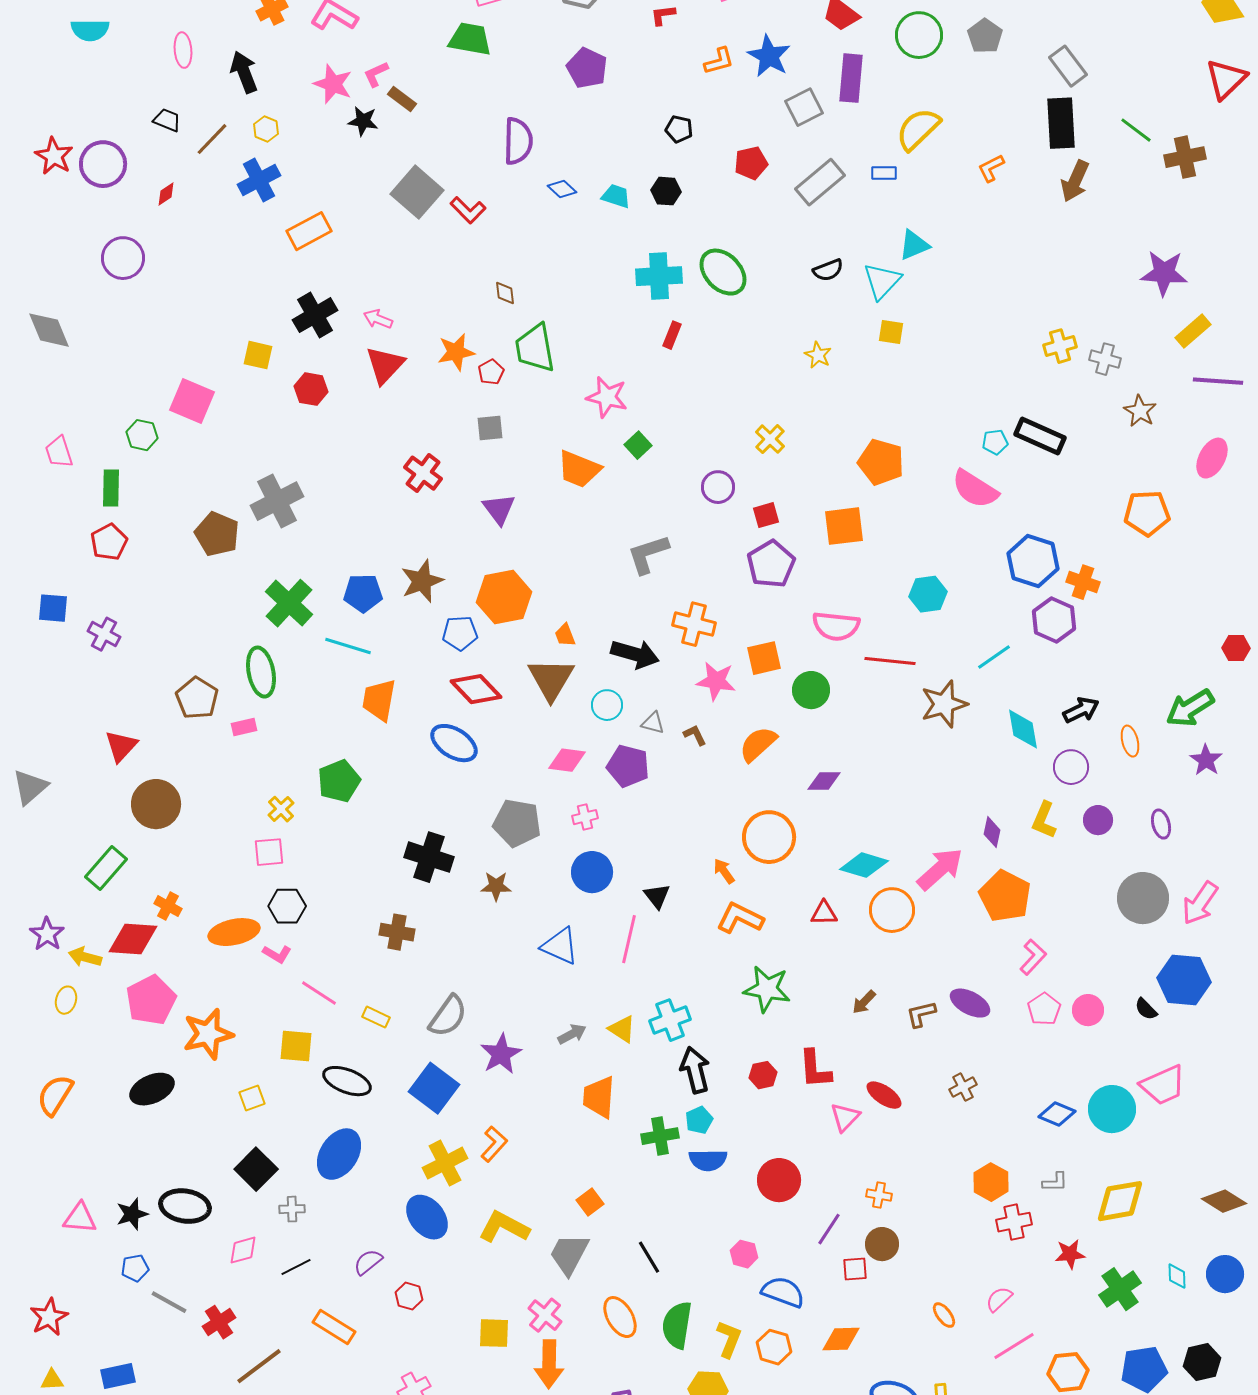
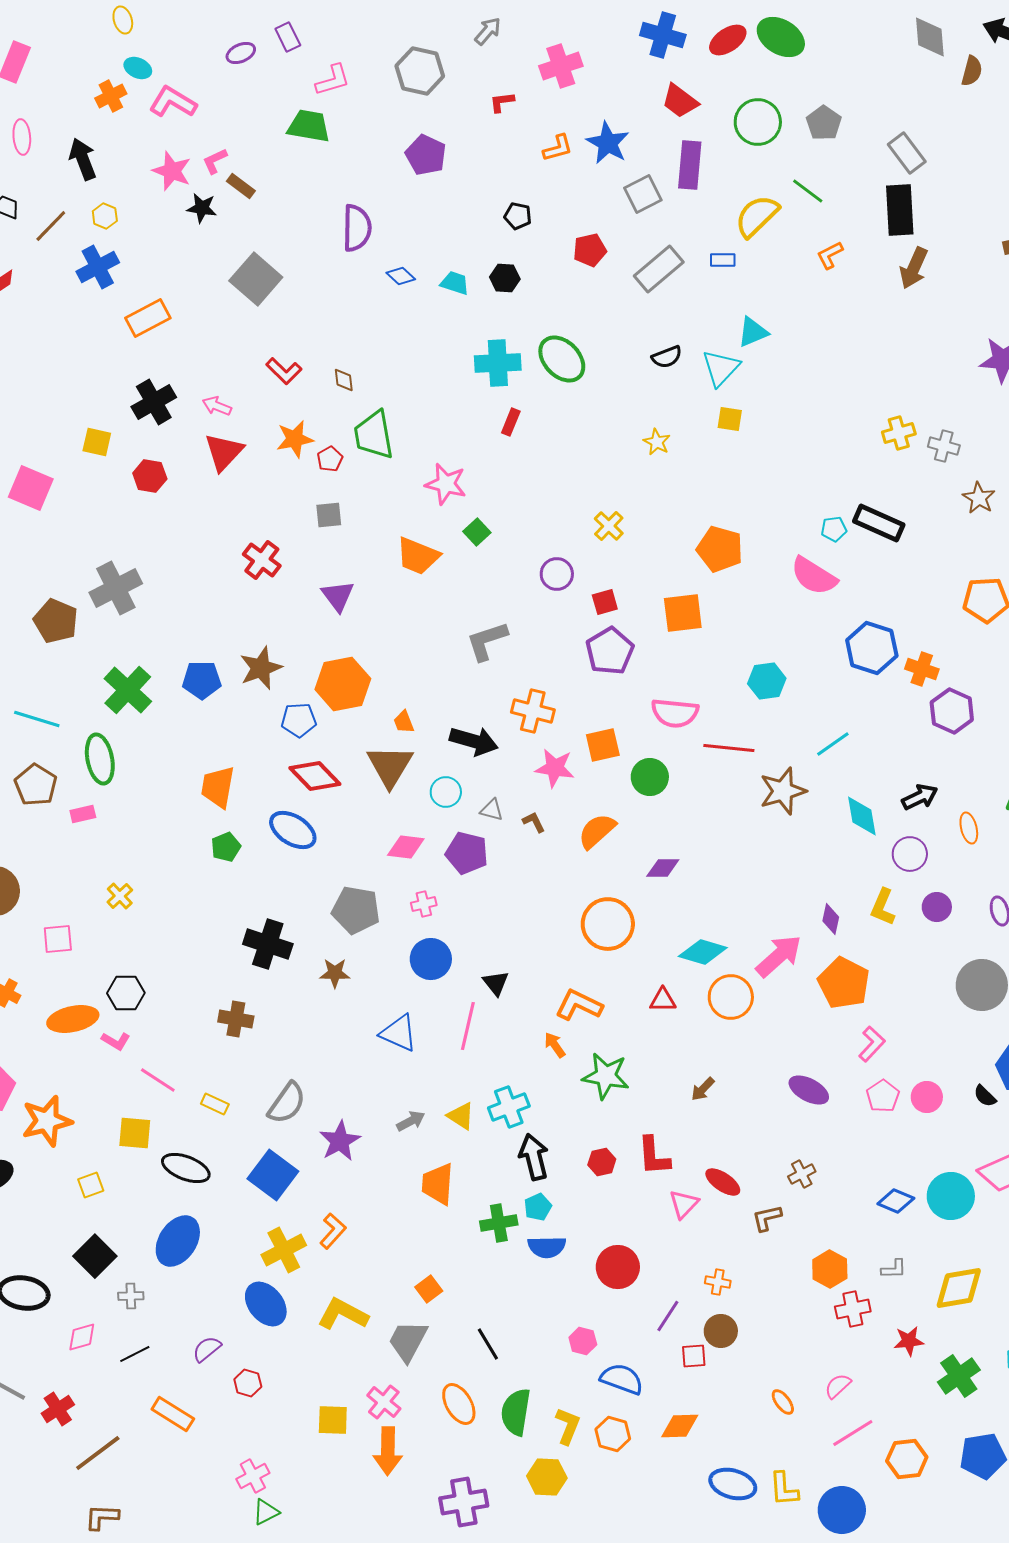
green line: (1136, 130) -> (808, 191), moved
red L-shape: (468, 210) -> (284, 371), moved
purple hexagon: (1054, 620) -> (952, 711), moved
cyan line: (348, 646) -> (37, 719), moved
green pentagon: (339, 781) -> (226, 847), moved, size x0.7
pink square: (269, 852) -> (58, 939), moved
orange arrow: (724, 871) -> (555, 1045), moved
brown L-shape: (921, 1014) -> (767, 1218), moved

